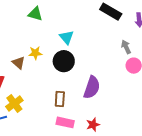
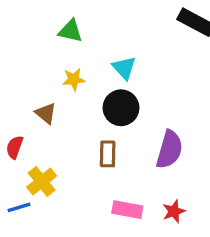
yellow star: (35, 53) -> (74, 79), moved
brown rectangle: (60, 99) -> (108, 154), moved

